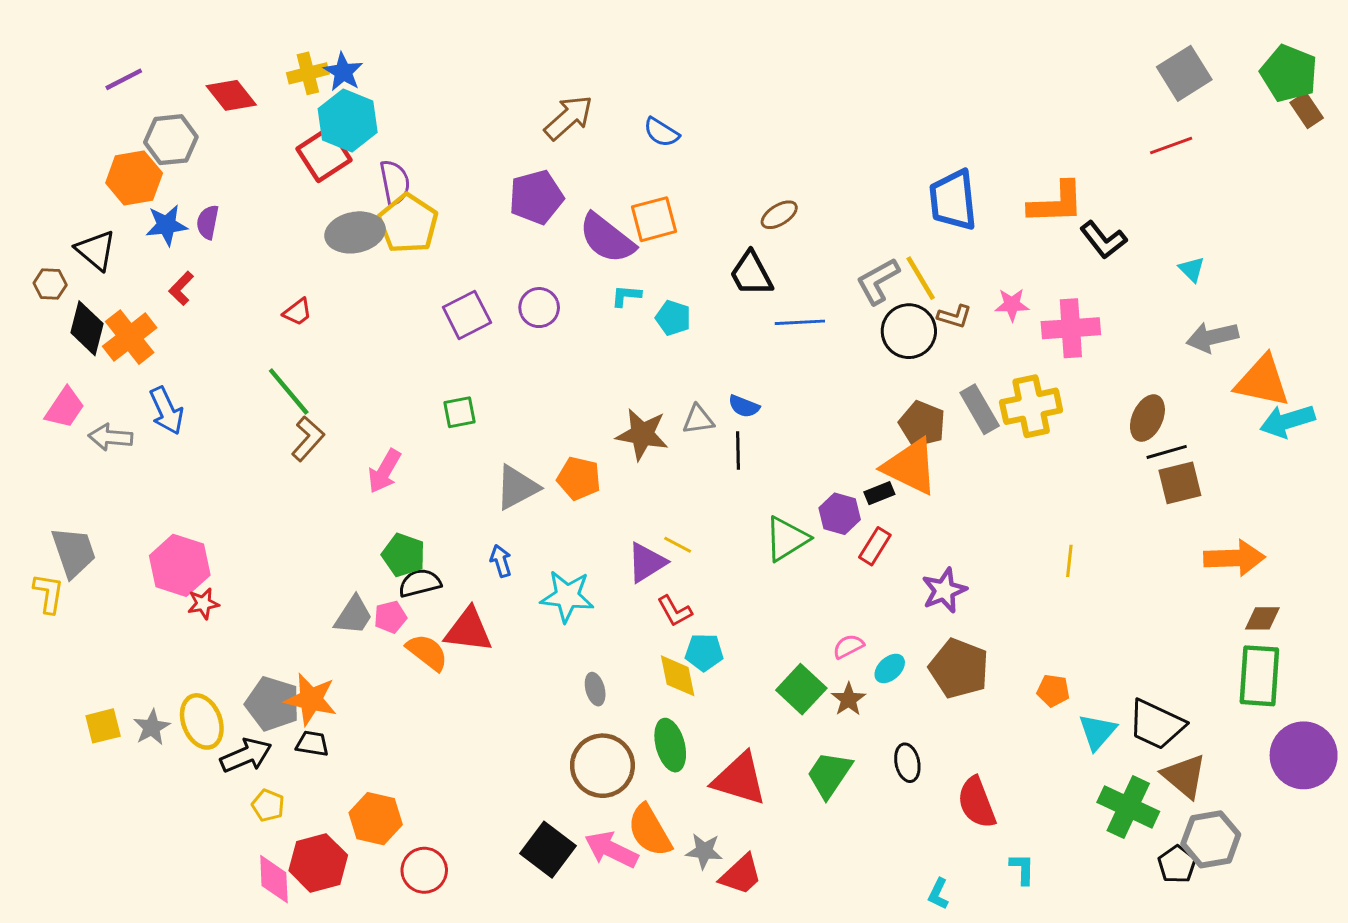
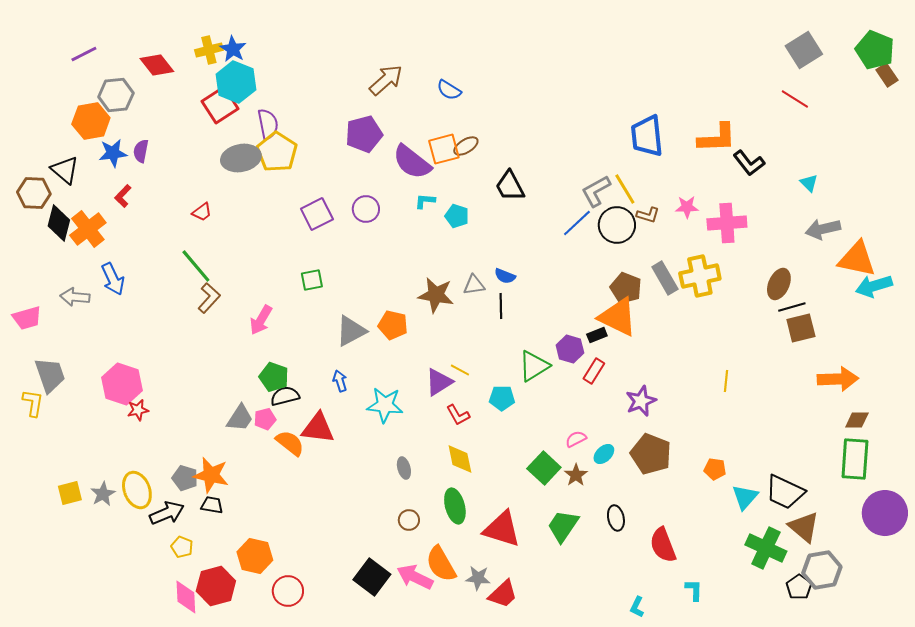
red line: (1171, 146) -> (795, 99), turned 52
brown ellipse: (779, 215) -> (466, 146), moved
brown hexagon: (50, 284) -> (34, 193), size x1.5
blue line: (800, 322) -> (577, 223), moved, turned -40
pink trapezoid: (65, 408) -> (27, 318), moved, turned 40
cyan pentagon: (704, 652) -> (502, 398), moved
gray pentagon: (273, 704) -> (185, 478), size x0.7
brown circle: (602, 766) -> (409, 520), size x0.5

